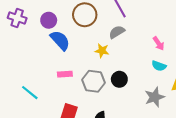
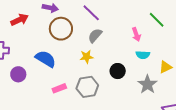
purple circle: (49, 20) -> (18, 74), moved
pink arrow: (159, 43) -> (136, 34), turned 32
black circle: (119, 79) -> (118, 71), moved

